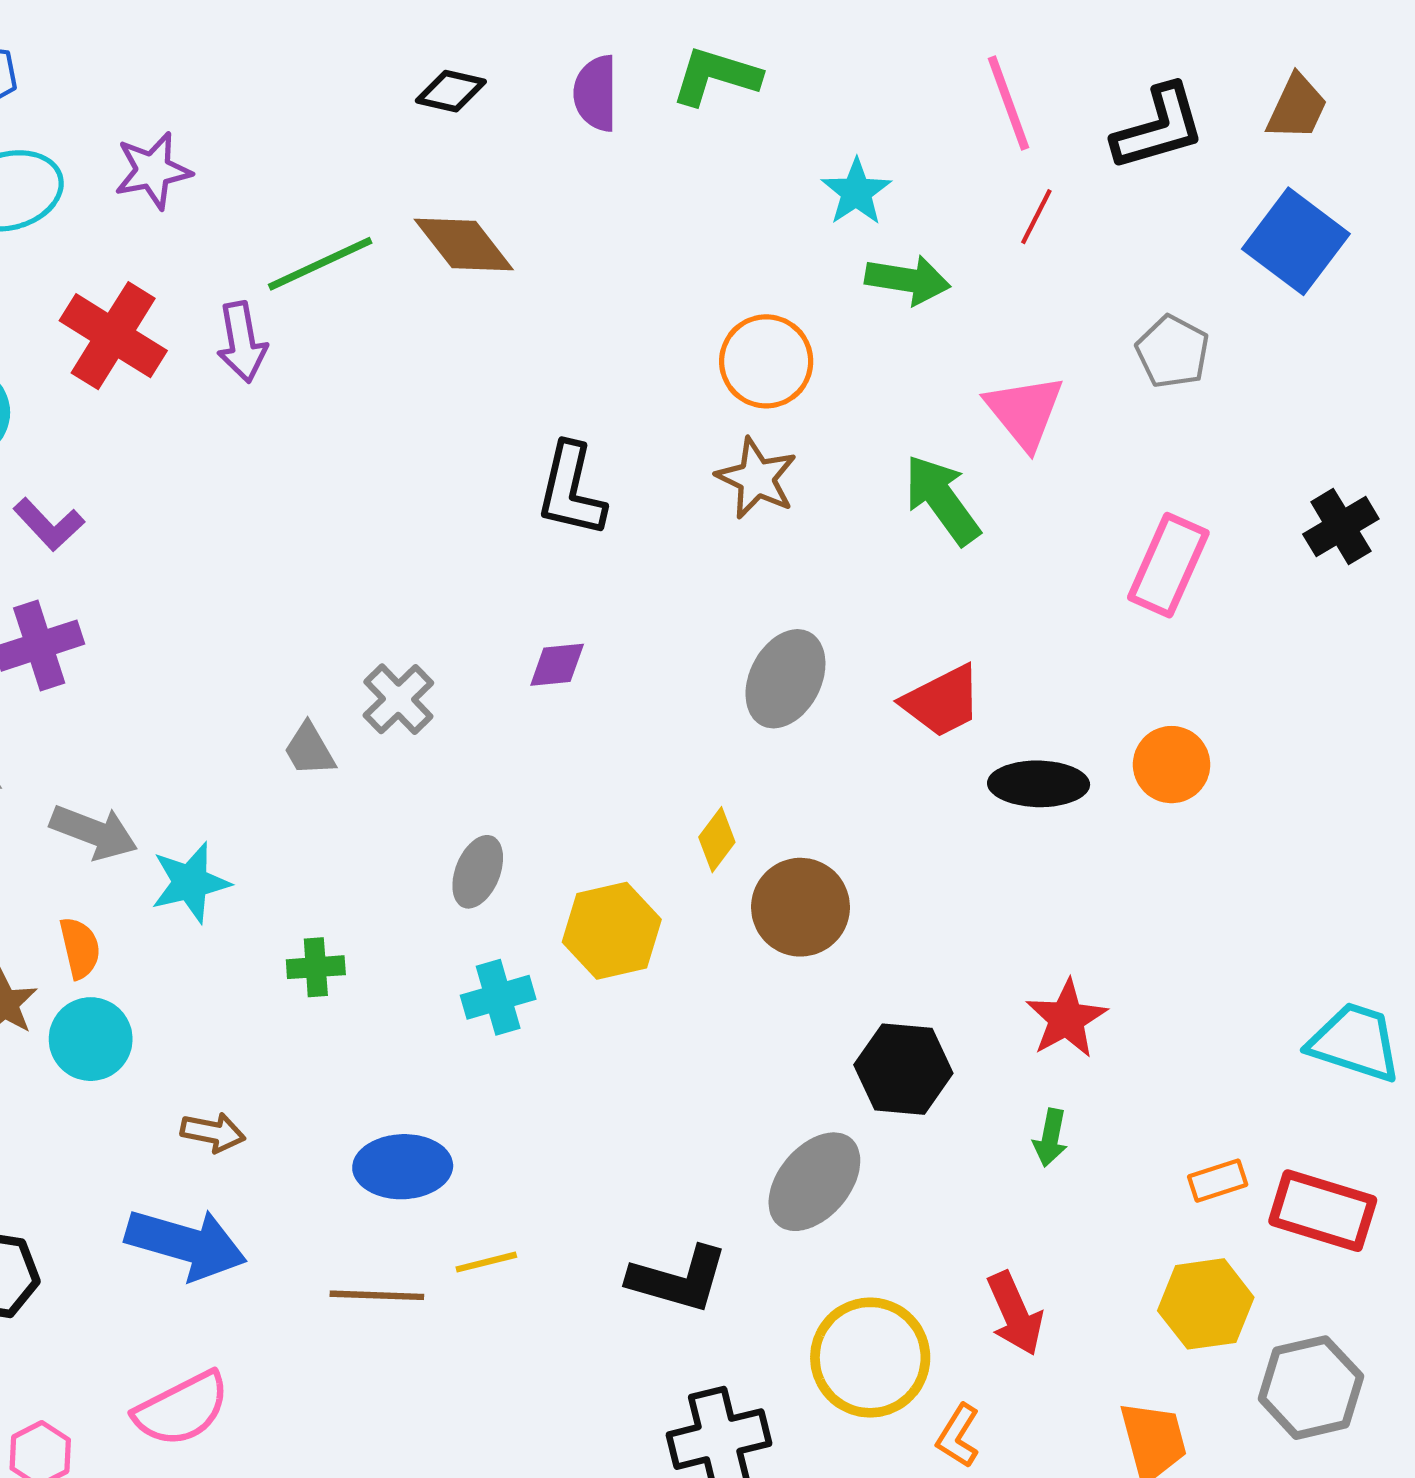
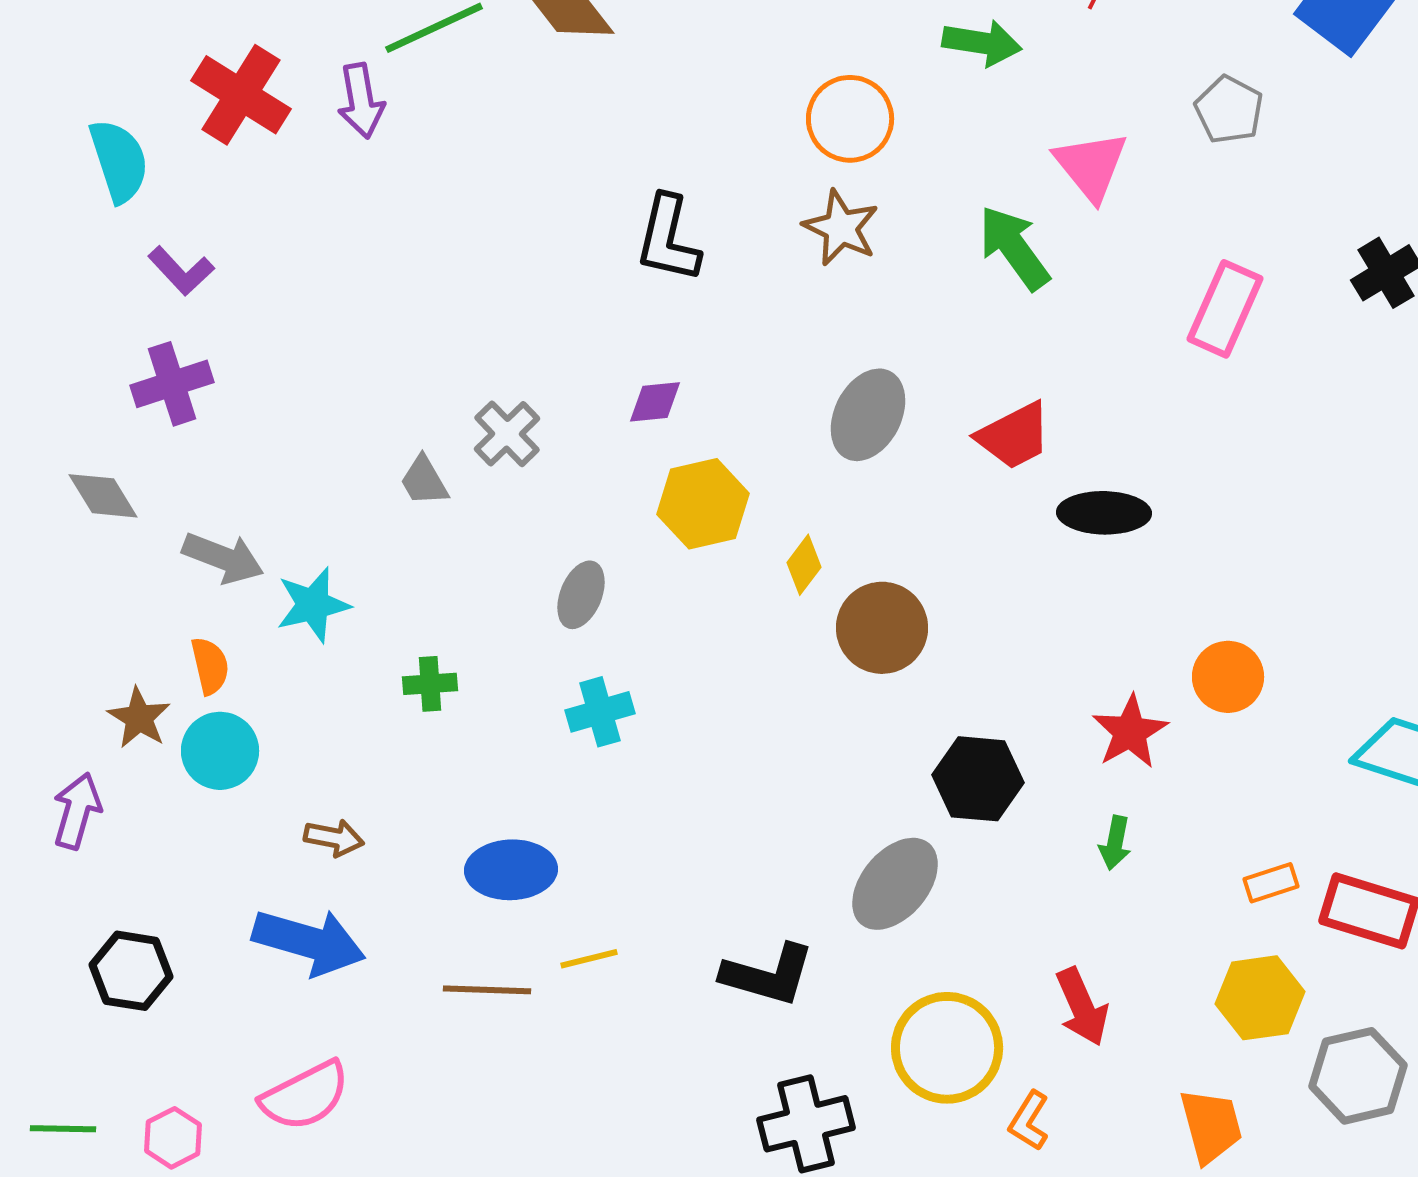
orange circle: (1172, 765) -> (1228, 677), moved
yellow hexagon: (612, 931) -> (703, 504), moved

